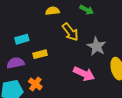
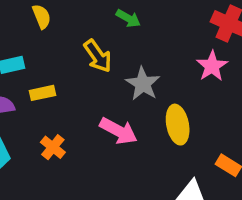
yellow semicircle: (52, 11) -> (42, 17), moved, turned 72
orange cross: (35, 84) -> (53, 147), moved

